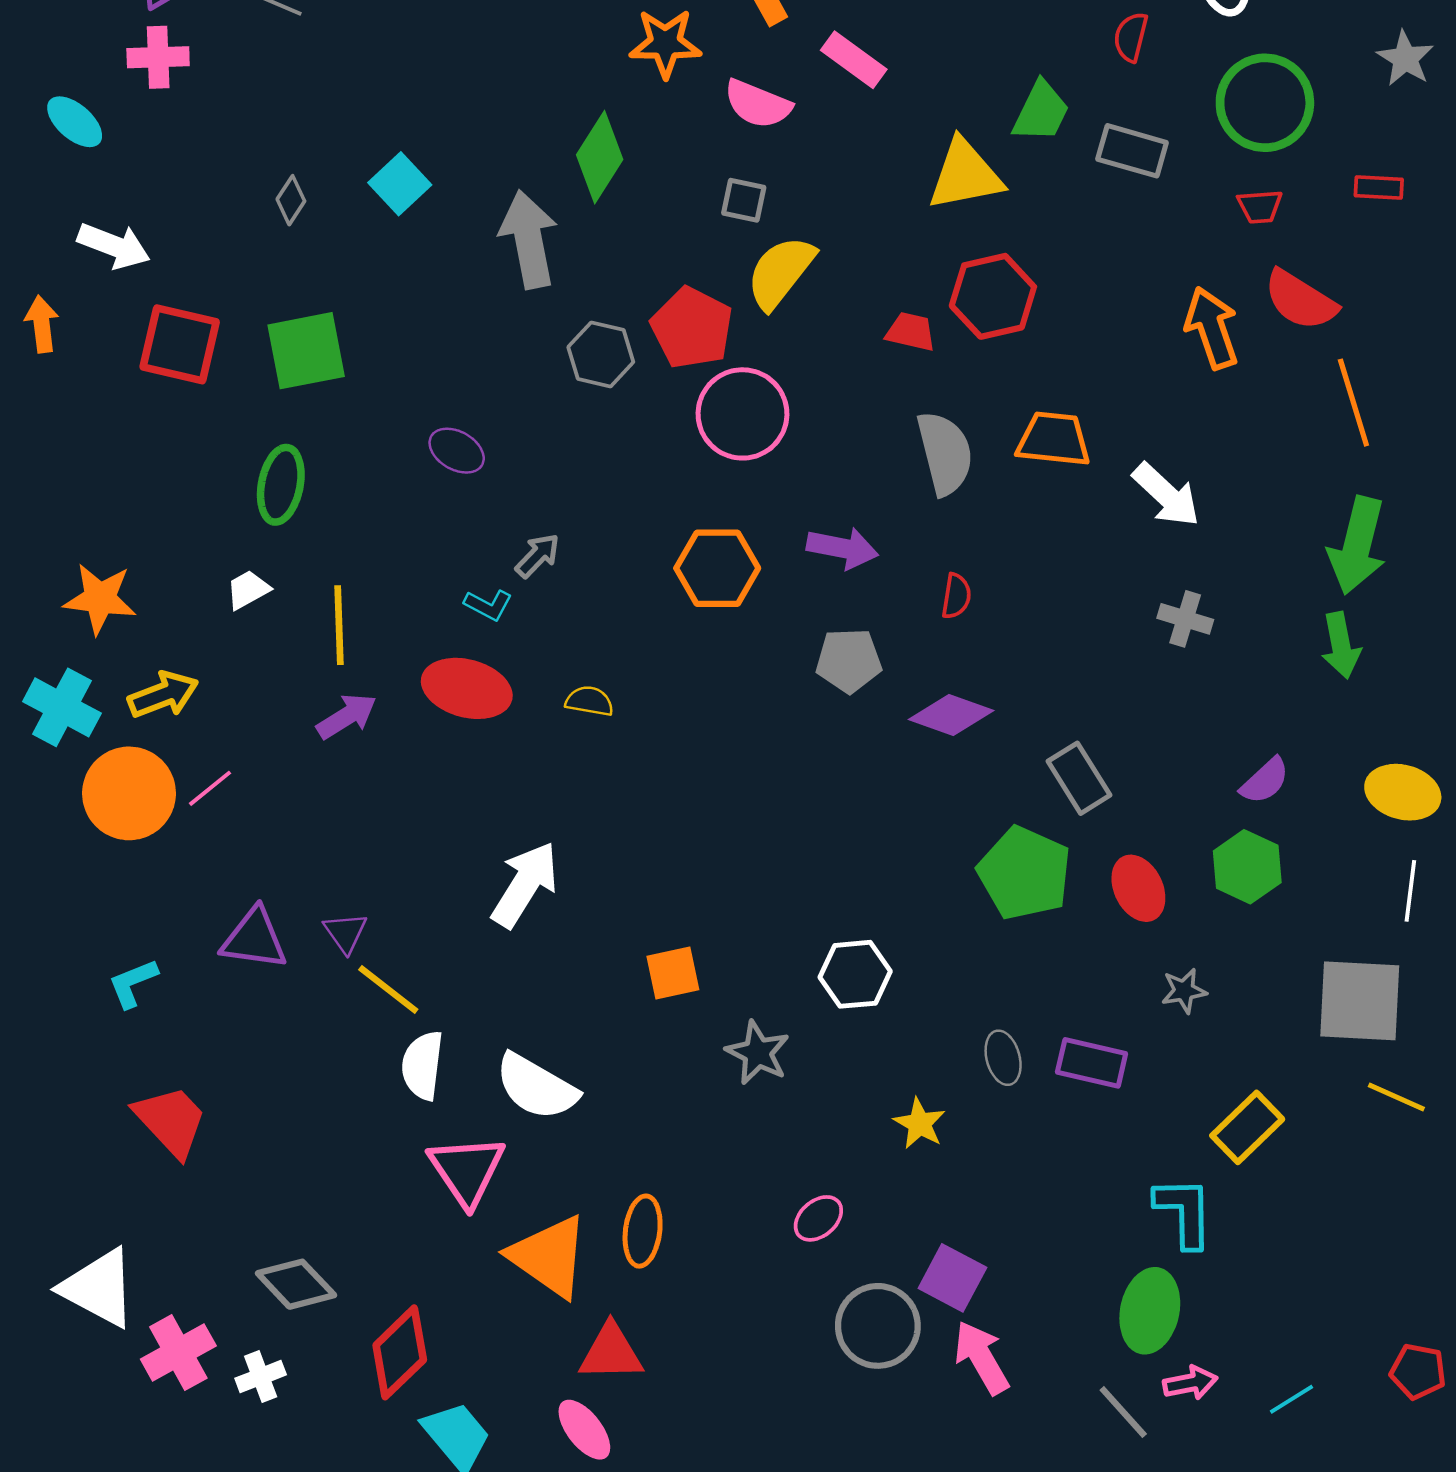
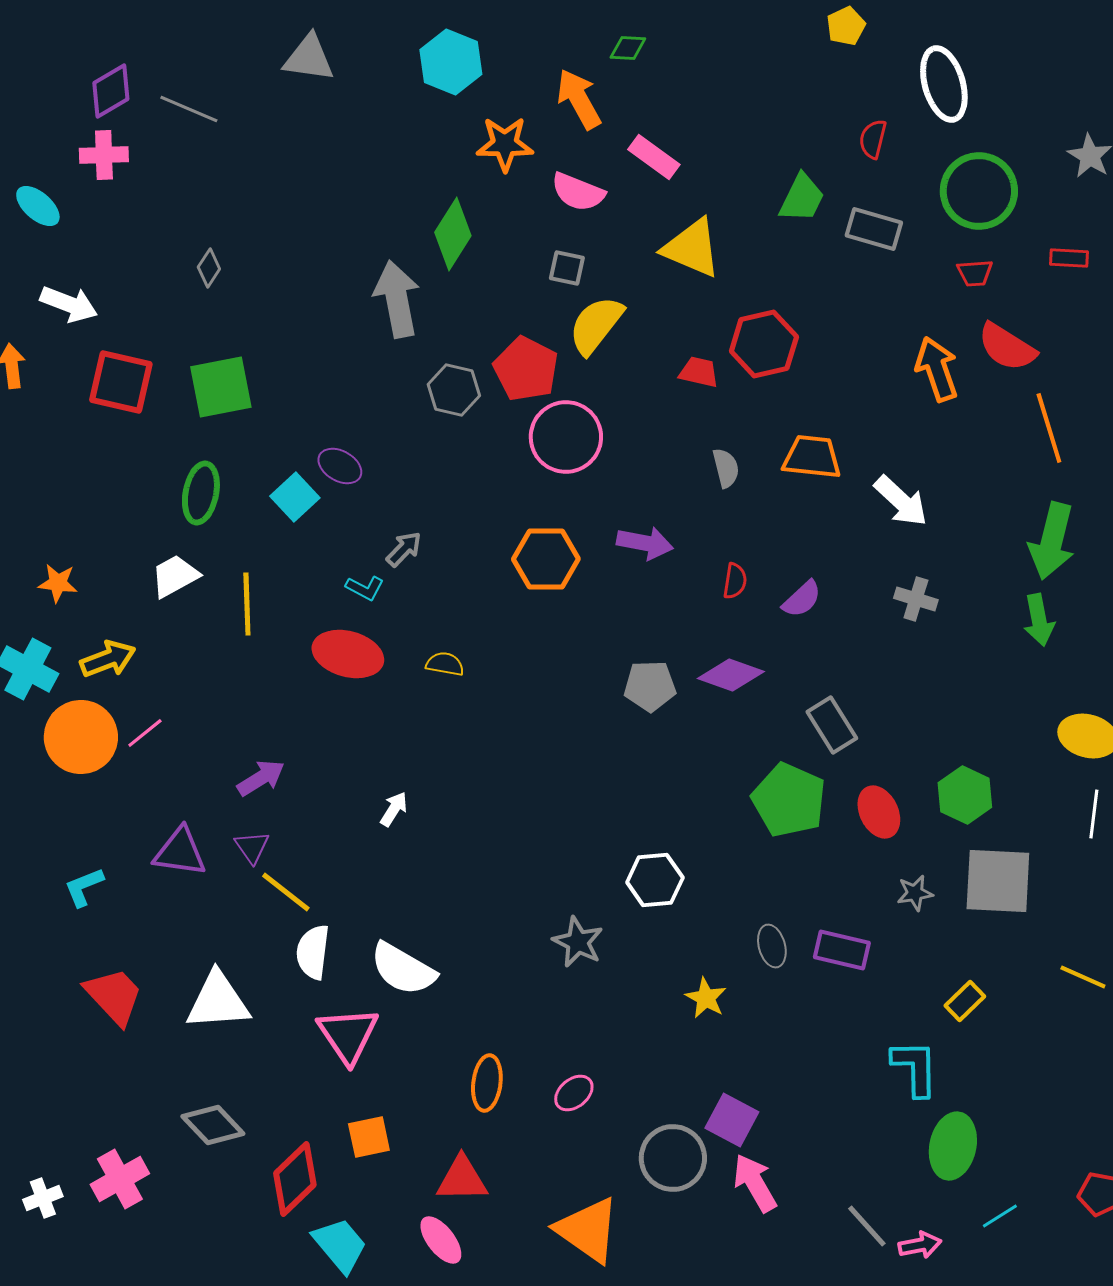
yellow triangle: (965, 175) -> (692, 248), moved, turned 34
cyan square: (400, 184) -> (295, 497), moved
gray semicircle: (945, 453) -> (726, 468), size x0.6
white trapezoid: (248, 590) -> (175, 576), size x1.4
orange star: (100, 599) -> (58, 583), size x0.7
gray pentagon: (849, 661) -> (650, 686), moved
purple arrow: (347, 716) -> (261, 778), moved
purple semicircle: (1265, 781) -> (802, 599), moved
white arrow: (525, 884) -> (394, 809), size x0.5
orange square: (673, 973) -> (369, 1137), moved
gray square: (1360, 1001) -> (998, 881), moved
yellow rectangle: (1247, 1127) -> (965, 1001), size x0.7
pink ellipse: (818, 1218) -> (574, 1093), moved
orange triangle: (549, 1256) -> (588, 1230), moved
white triangle: (99, 1288) -> (218, 1001), moved, turned -32
green ellipse: (1150, 1311) -> (953, 1146), moved
white cross: (261, 1377) -> (43, 1198), moved
pink arrow: (1190, 1383) -> (920, 1245), moved

